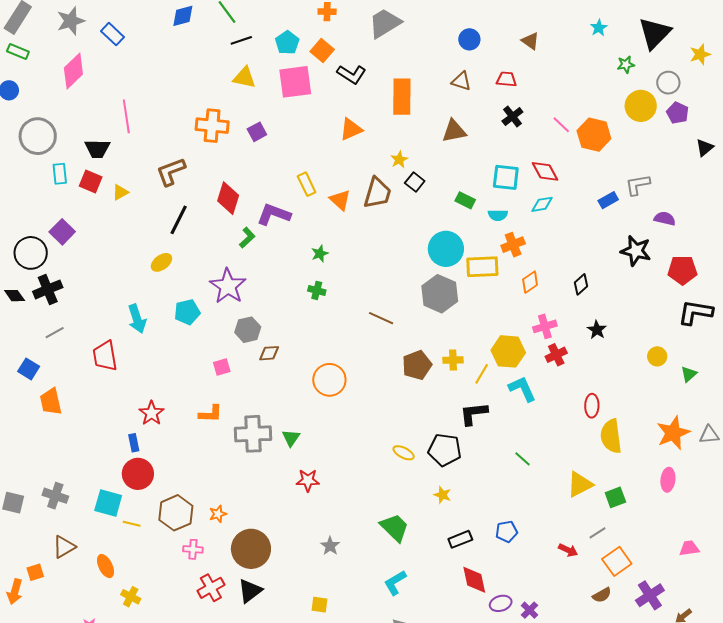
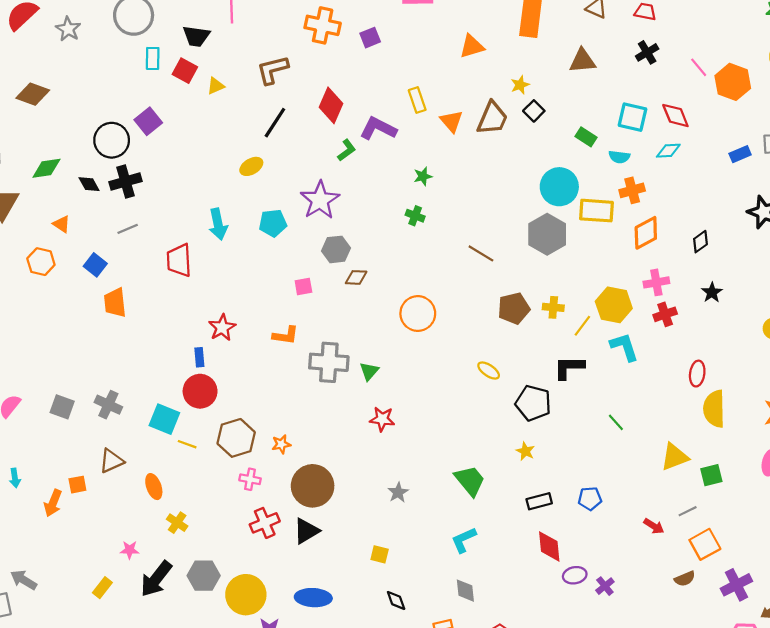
orange diamond: (530, 282) -> (646, 233), size x1.4
yellow ellipse: (404, 453) -> (489, 371), moved

